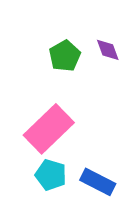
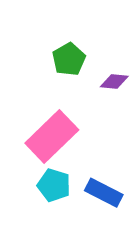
purple diamond: (108, 50) -> (114, 81), moved, turned -64

